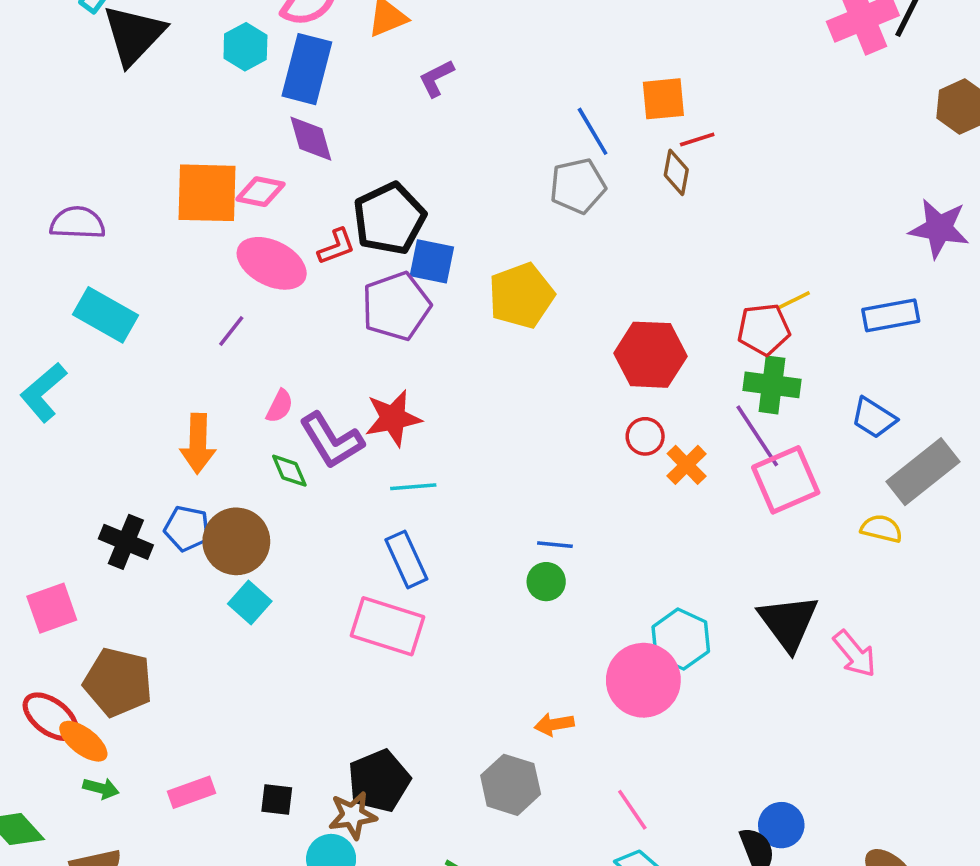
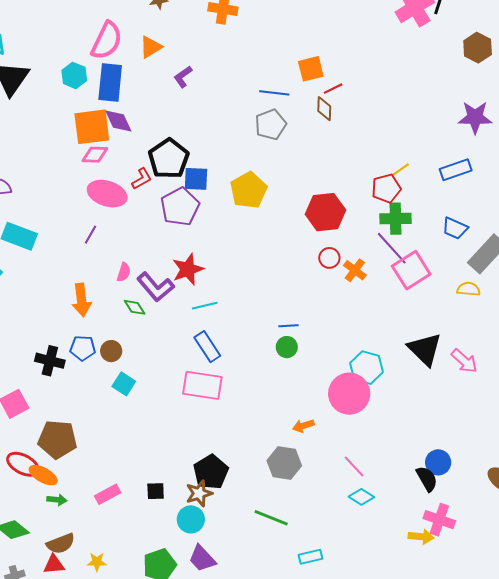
blue line: (593, 131) -> (274, 93), turned -44
orange square: (207, 193) -> (92, 127), moved
brown circle: (236, 541) -> (111, 351), size x0.6

